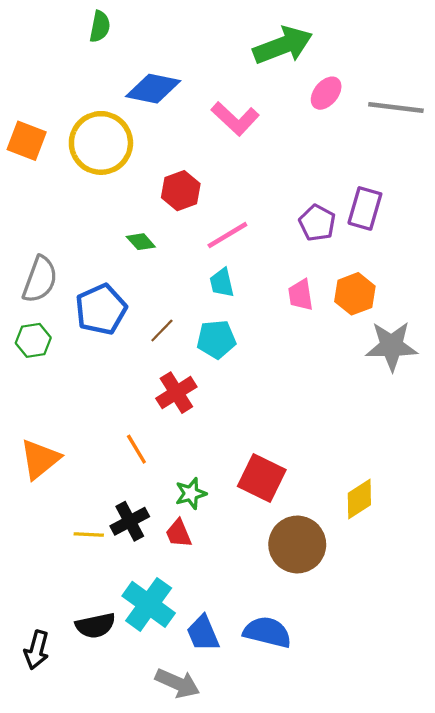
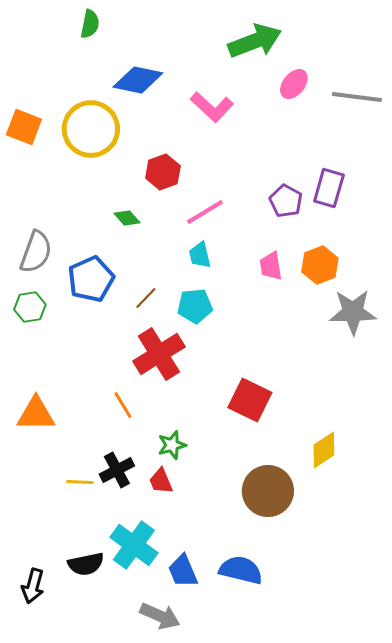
red cross: (176, 393) -> (159, 354), size x1.4
orange triangle: (40, 459) -> (36, 414), turned 39
red square: (262, 478) -> (250, 400), moved

